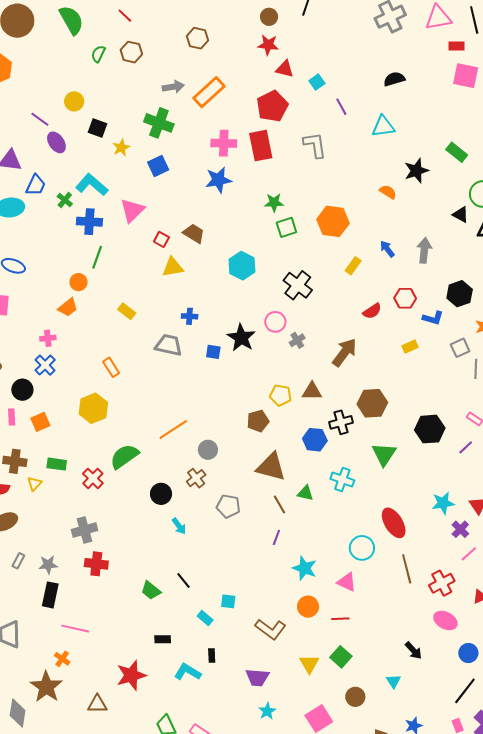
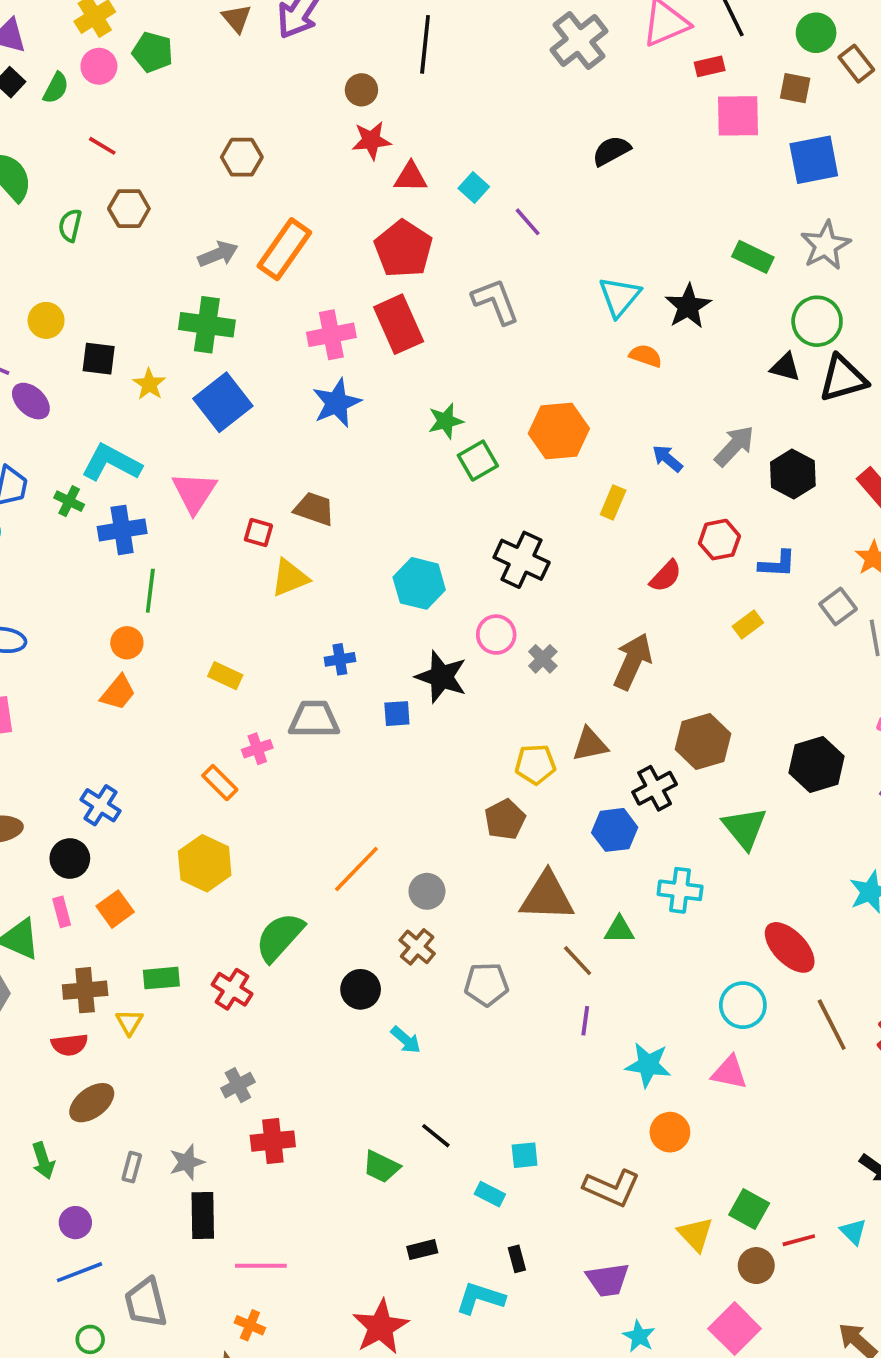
cyan triangle: (383, 126) -> (620, 297), moved, turned -30
blue square: (158, 166) -> (223, 402), size x1.4
gray arrow: (424, 250) -> (734, 446), turned 50
cyan hexagon: (242, 266) -> (419, 583), moved
black hexagon: (460, 294) -> (793, 474), moved
pink cross: (48, 338) -> (257, 749), moved
gray cross: (85, 530) -> (238, 1085), size x0.7
red line: (340, 619) -> (799, 1240), moved
brown circle: (355, 697) -> (756, 1266), moved

